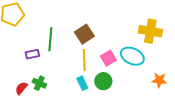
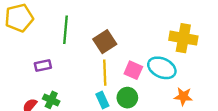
green line: (50, 39) -> (65, 30), moved
pink square: (108, 58) -> (133, 70), turned -35
orange star: (159, 80) -> (183, 96), moved

